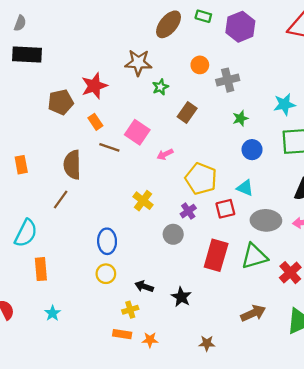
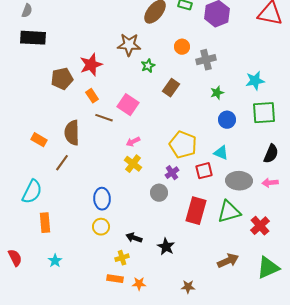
pink arrow: (165, 154) -> (133, 142), moved
orange rectangle: (21, 165) -> (39, 140), moved, turned -49

